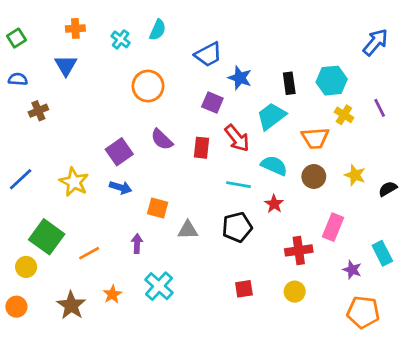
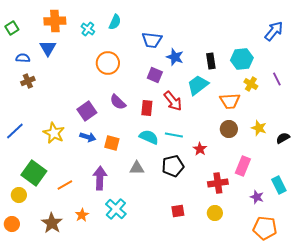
orange cross: (75, 28) -> (55, 21), size x1.5
blue trapezoid: (208, 55) -> (152, 40), turned 35
blue semicircle: (18, 79) -> (23, 58), moved
cyan semicircle: (274, 166) -> (149, 137), moved
orange square: (158, 208) -> (112, 143), moved
purple arrow: (137, 244) -> (100, 178), size x1.6

